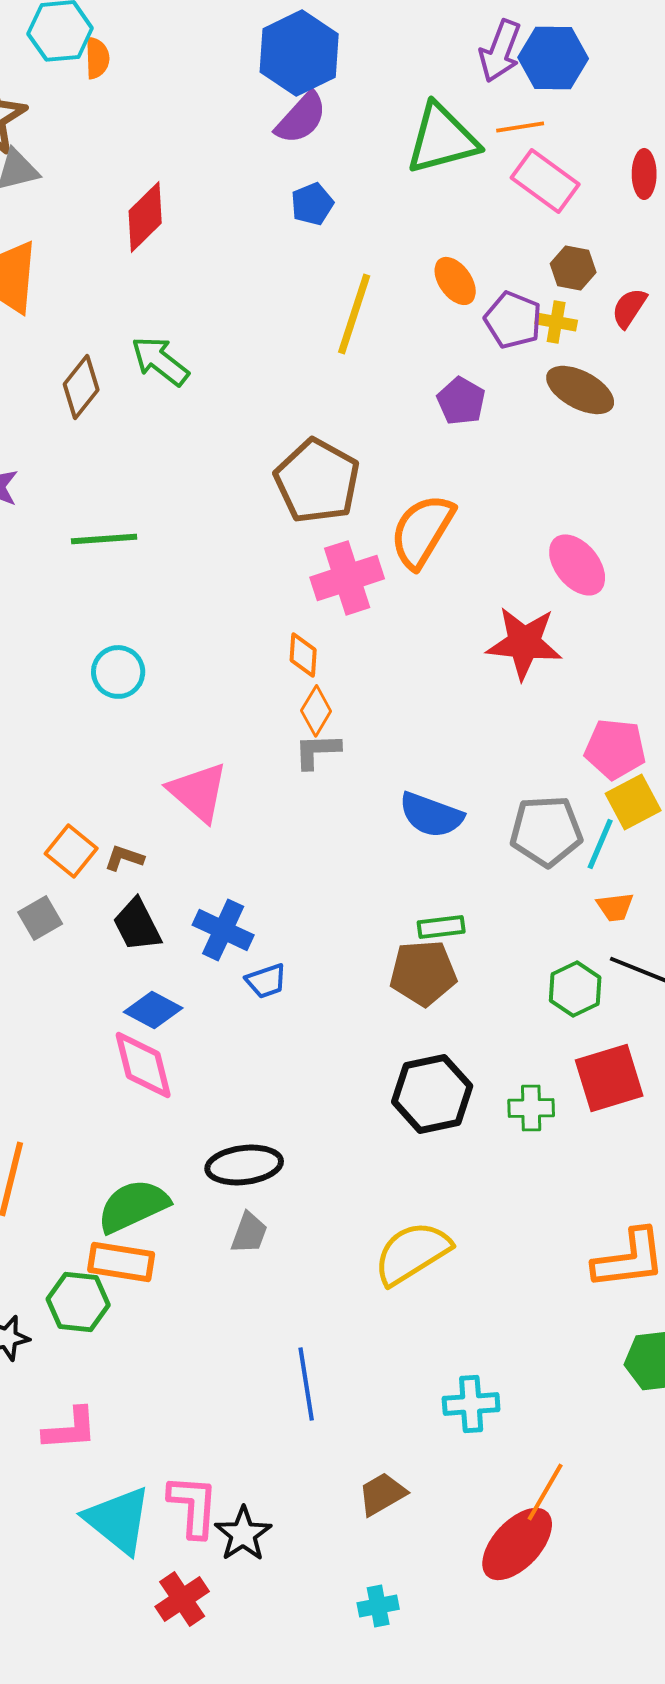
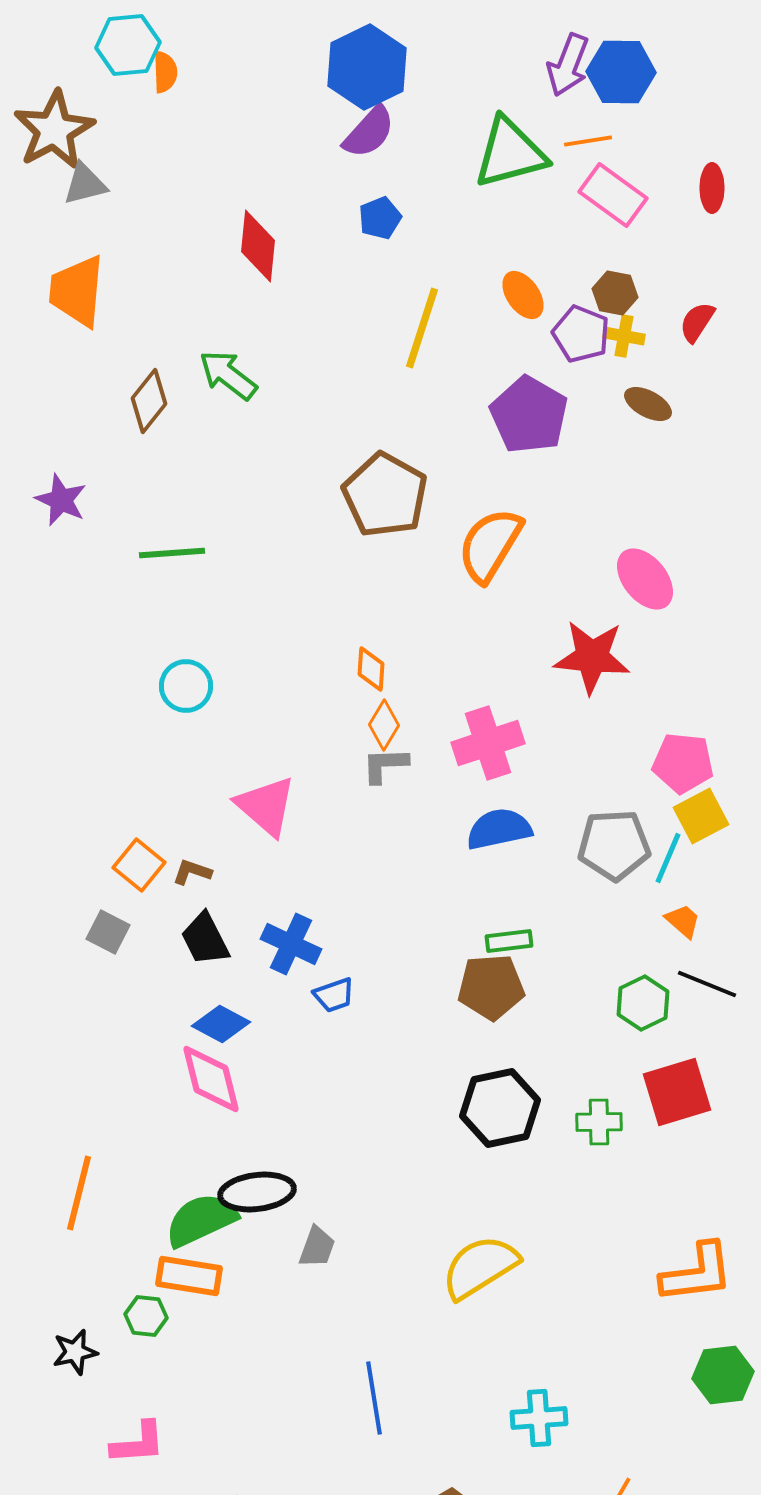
red diamond: (145, 217) -> (258, 246), moved, turned -40
brown hexagon: (573, 268) -> (615, 293), moved
brown ellipse: (580, 390) -> (648, 404), size x0.7
purple pentagon: (461, 401) -> (529, 415), size x1.6
pink cross: (347, 578) -> (488, 743), moved
blue semicircle: (431, 815) -> (499, 829), turned 148
orange trapezoid: (615, 907) -> (683, 921), turned -132
gray square: (40, 918) -> (108, 932), turned -33
black ellipse: (244, 1165) -> (257, 1192), moved
green hexagon: (78, 1302) -> (146, 1316), size x0.7

